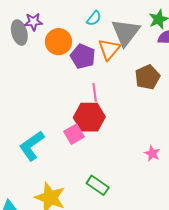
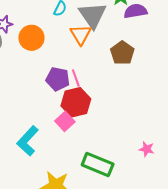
purple pentagon: (83, 56) -> (58, 79), moved
pink star: (152, 153) -> (147, 149), moved
green rectangle: (98, 185) -> (98, 165), size x1.4

